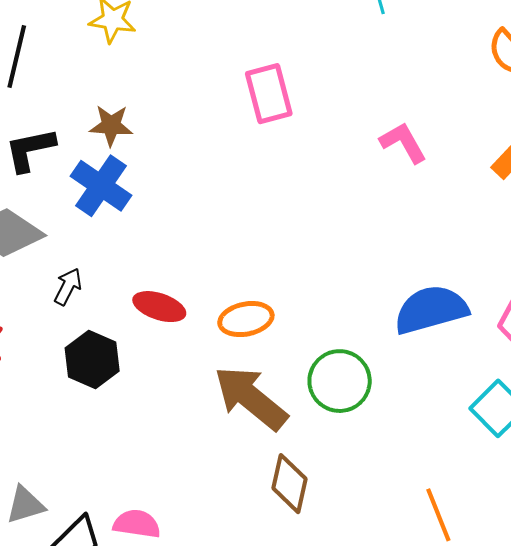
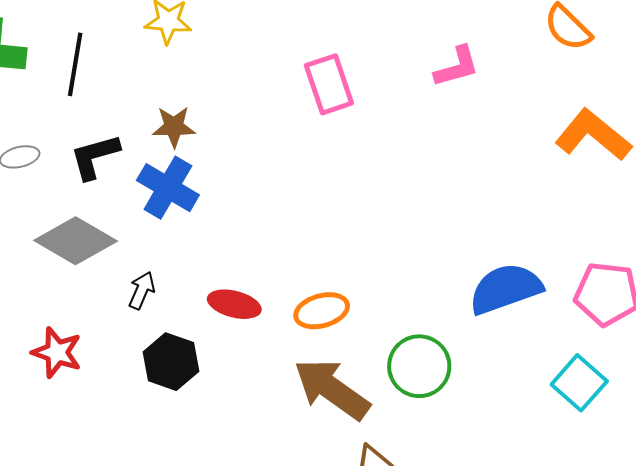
pink L-shape: (403, 143) -> (457, 67), moved, turned 108

